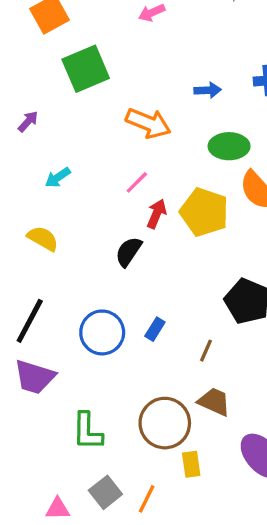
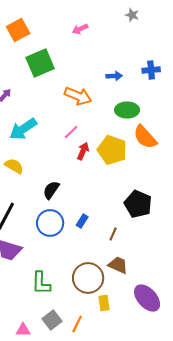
cyan arrow: (58, 178) -> (23, 129), size x1.8
black semicircle: (129, 252) -> (51, 190), moved

